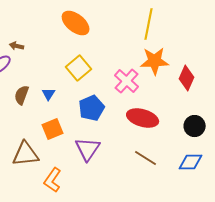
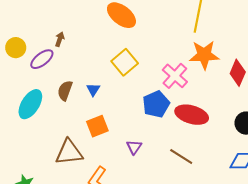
brown arrow: (17, 46) -> (60, 39), turned 96
blue pentagon: (92, 108) -> (156, 104), moved
purple triangle: (88, 149) -> (134, 147), size x0.6
brown line: (146, 158) -> (181, 157), moved

